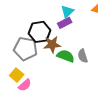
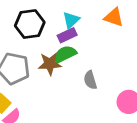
black hexagon: (40, 32) -> (30, 24), moved
green semicircle: (66, 56) -> (65, 54), moved, turned -48

